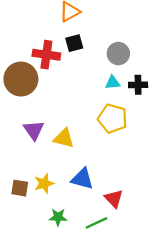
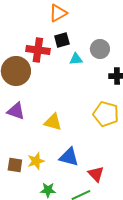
cyan triangle: (113, 83) -> (76, 59), moved
yellow pentagon: (113, 118) -> (106, 114), moved
purple triangle: (34, 130) -> (16, 111), moved, turned -36

